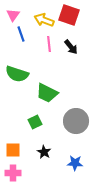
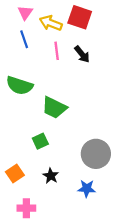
pink triangle: (13, 15) -> (25, 13), moved
gray circle: (76, 121) -> (96, 154), moved
orange square: (13, 150) -> (15, 173), turned -35
pink cross: (13, 173) -> (26, 208), moved

